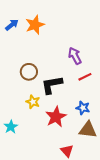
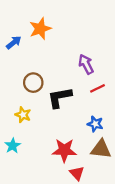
blue arrow: (12, 25) -> (14, 42), moved
yellow star: (33, 102) -> (23, 115), moved
red star: (56, 117) -> (64, 150), moved, turned 30

